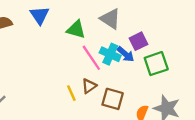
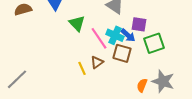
green triangle: (76, 29) -> (77, 23), moved, turned 30
purple square: (138, 41) -> (139, 24), turned 35
brown square: (113, 99) -> (122, 53), moved

